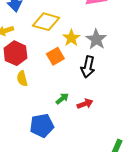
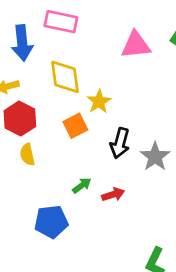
yellow diamond: (46, 22) -> (65, 77), turned 64
gray star: (96, 39) -> (155, 157), moved

